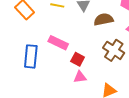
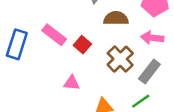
red square: (78, 59) -> (82, 45), moved

